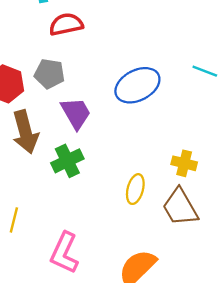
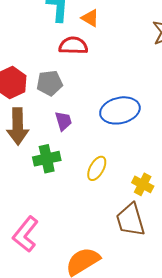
gray pentagon: (49, 74) -> (50, 83), turned -30
purple trapezoid: (76, 113) -> (63, 121), size x0.7
yellow ellipse: (135, 189) -> (97, 168), moved

